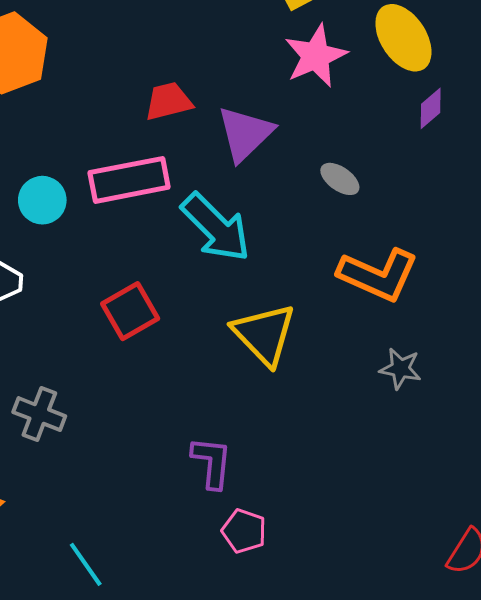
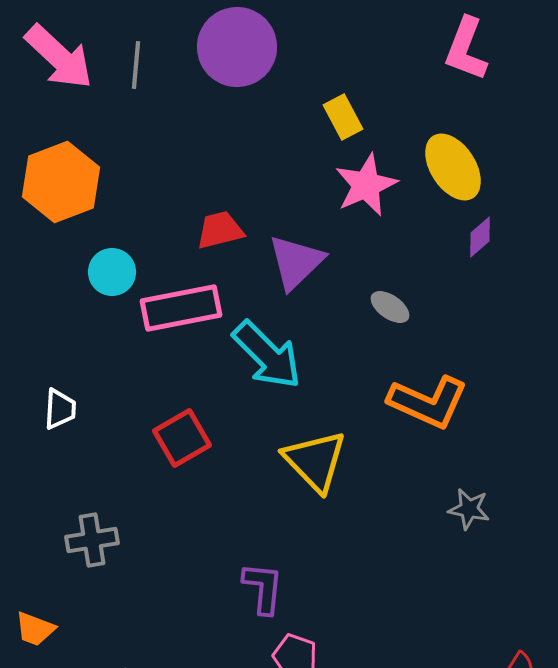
cyan circle: (42, 200) -> (112, 272), moved
gray star: (400, 369) -> (469, 509), moved
gray cross: (39, 414) -> (92, 540), turned -30

